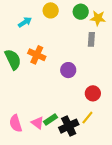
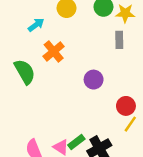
orange cross: (37, 55) -> (54, 51), moved, turned 30
yellow line: (87, 118) -> (130, 124), moved

